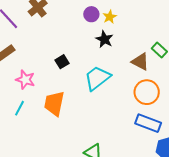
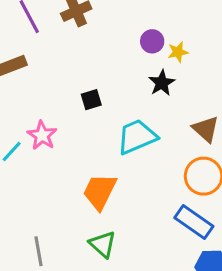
pink star: (25, 80) -> (42, 135), moved
orange trapezoid: (54, 103) -> (100, 192), moved

